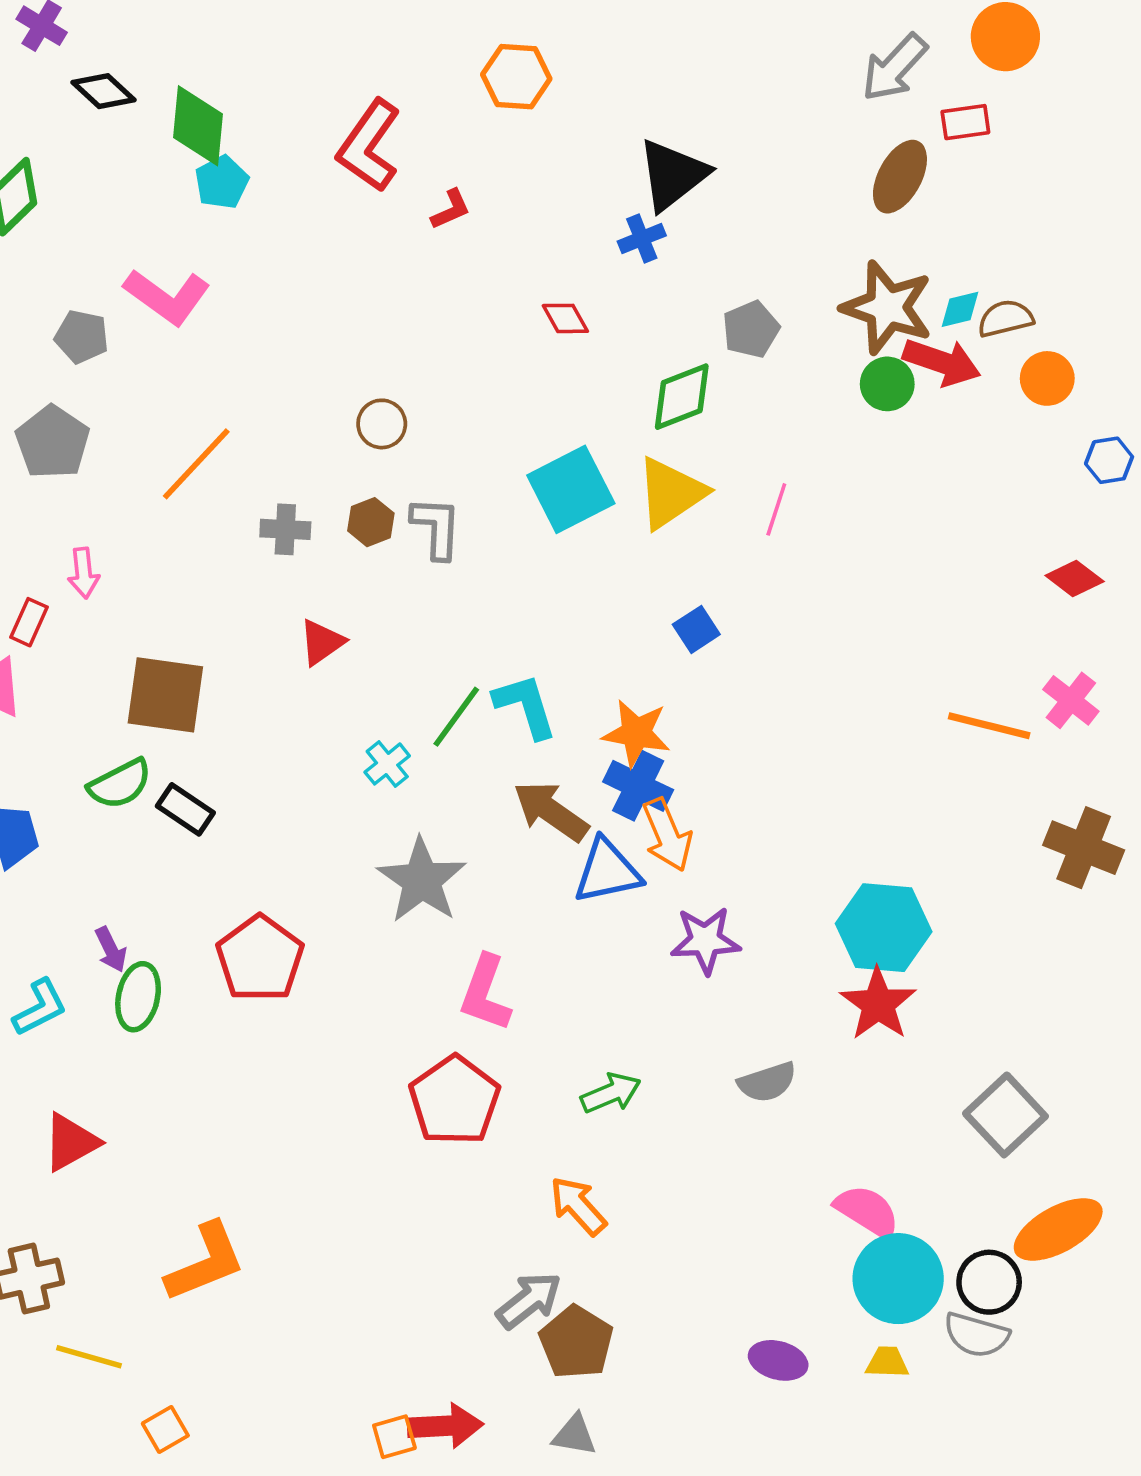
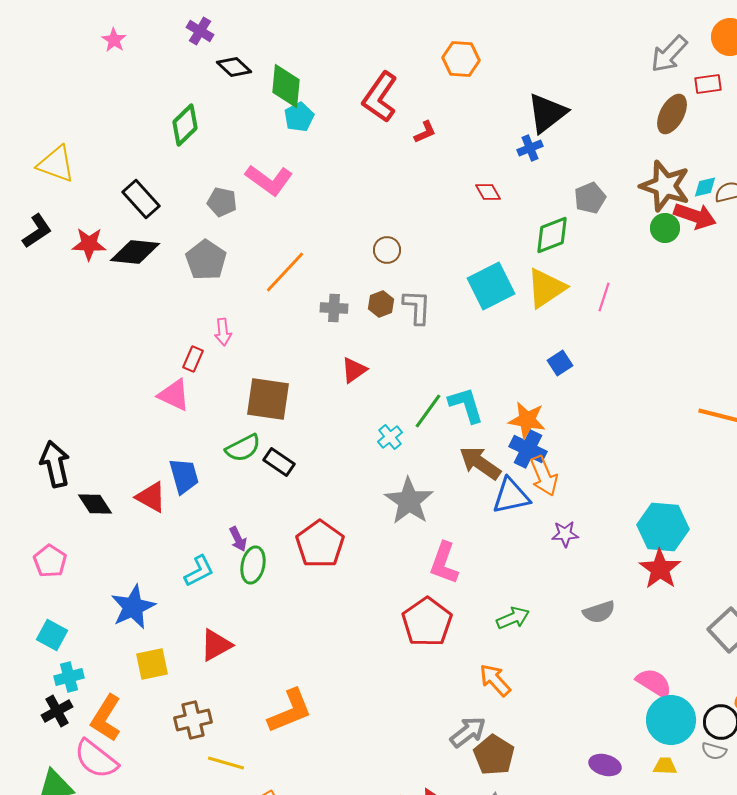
purple star: (705, 940) -> (565, 534), size x0.7
gray semicircle: (976, 1335) -> (714, 751), size x0.7

